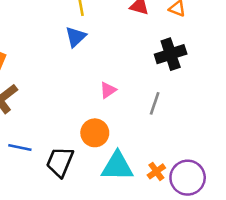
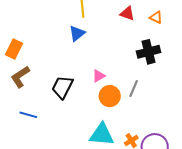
orange circle: (95, 133) -> (110, 96), moved
black trapezoid: (60, 162) -> (62, 87), moved

